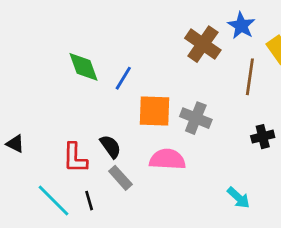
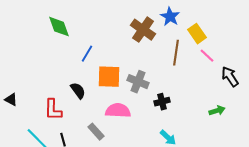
green diamond: (83, 67) -> (59, 27), moved
black cross: (263, 137) -> (162, 102), moved
black semicircle: (110, 146) -> (78, 91), moved
gray rectangle: (120, 178) -> (96, 132), moved

